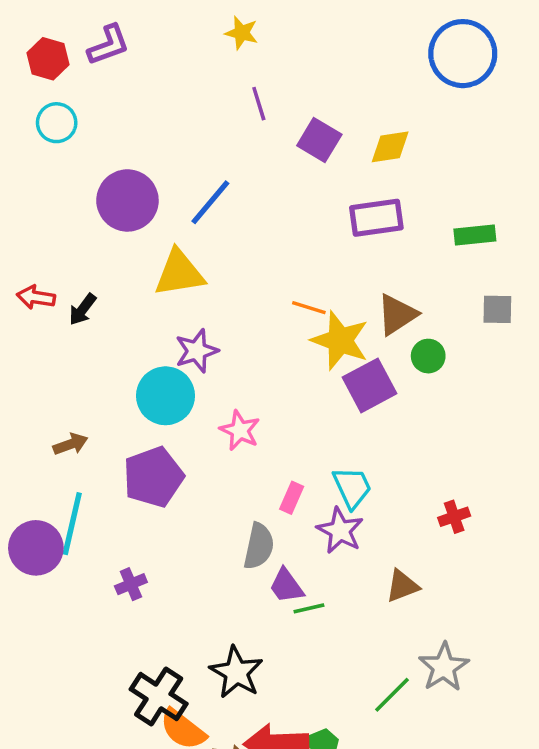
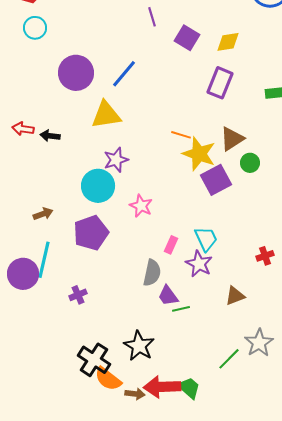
purple rectangle: (376, 218) -> (220, 83), turned -60
black arrow: (83, 309) -> (50, 136), turned 60

